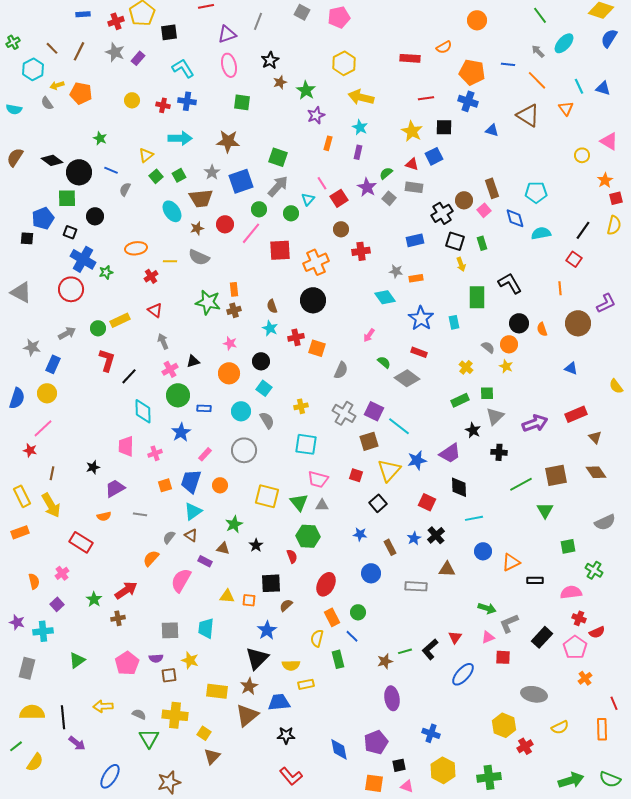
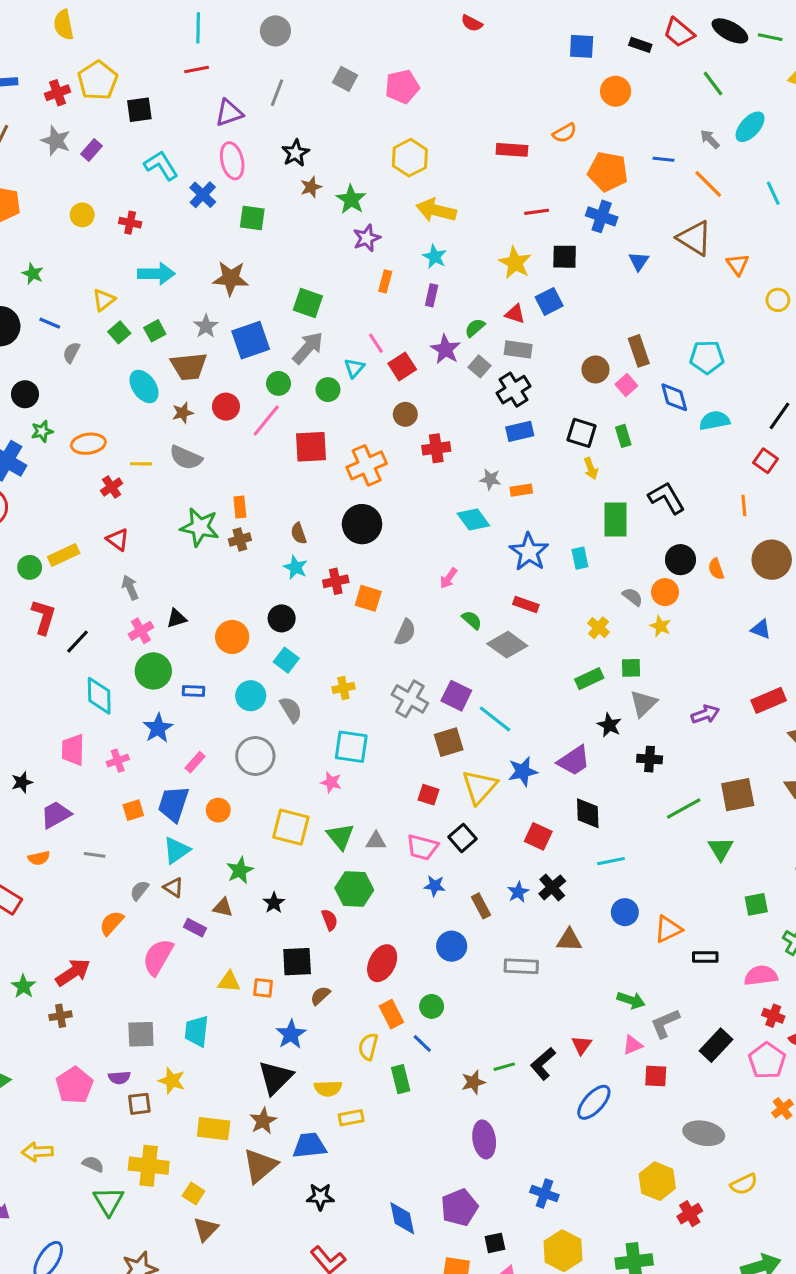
blue cross: (187, 101) -> (203, 195), moved, turned 36
orange triangle: (566, 108) -> (738, 264), moved
blue triangle: (492, 130) -> (639, 261), turned 48
black cross: (442, 213) -> (514, 390), moved
green star: (106, 272) -> (42, 431), moved
pink star: (230, 343) -> (331, 782), moved
purple arrow: (535, 423) -> (705, 714), size x0.7
pink trapezoid: (318, 479) -> (422, 847), moved

